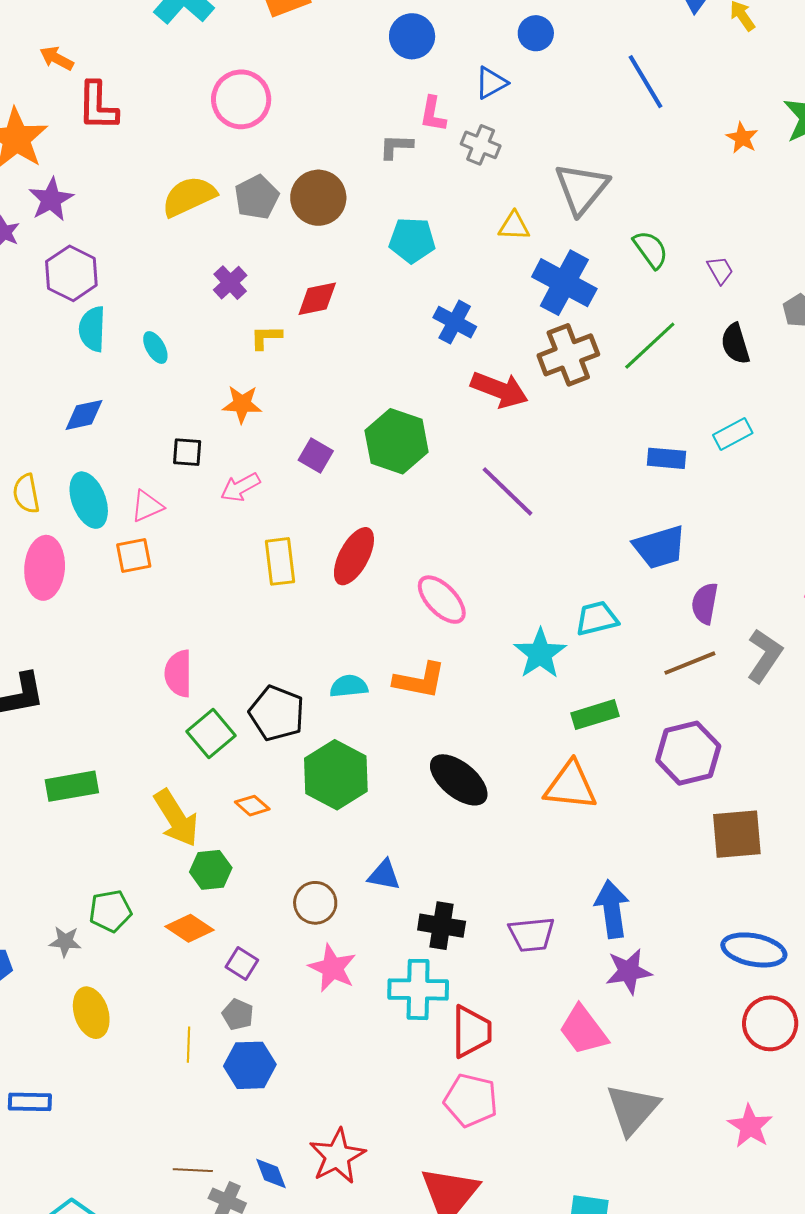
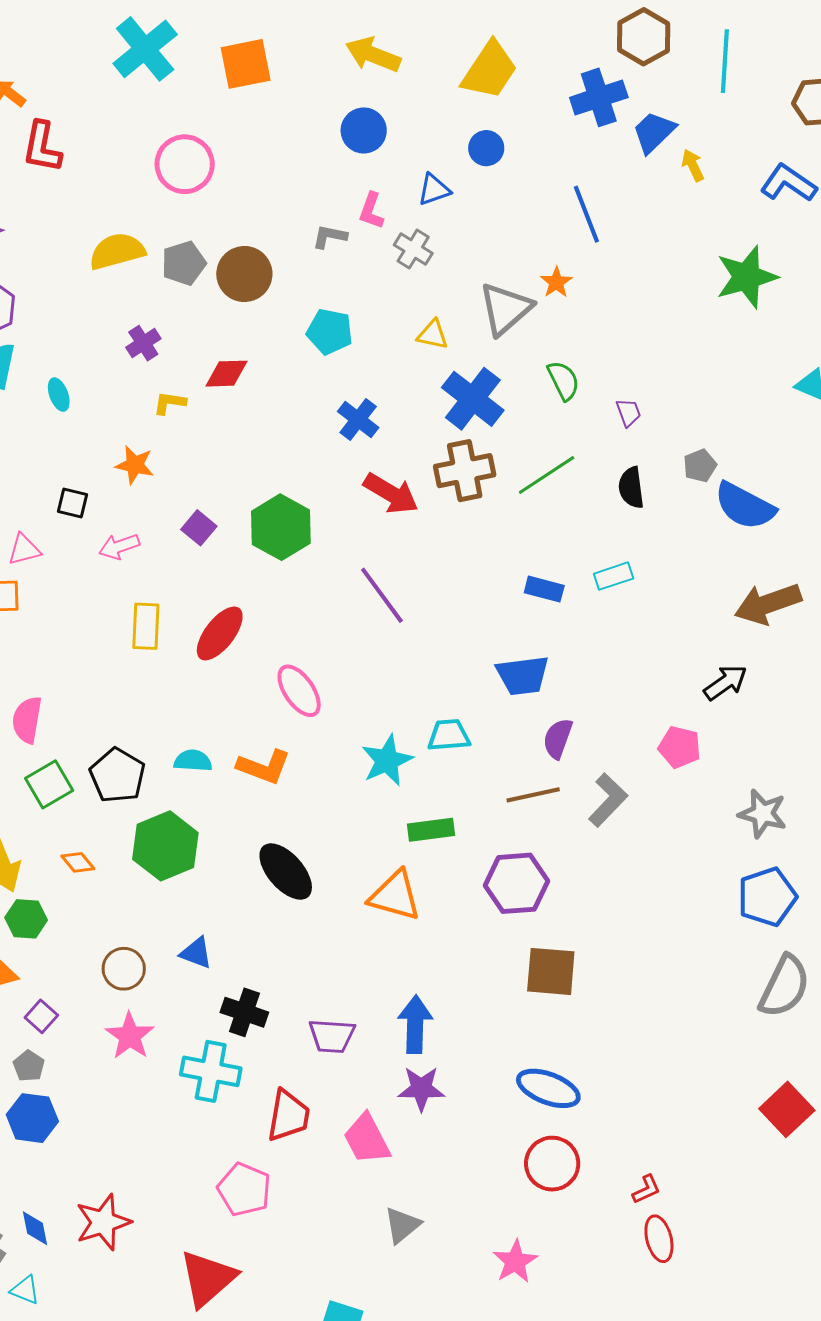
orange star: (742, 138) -> (556, 282), moved
red trapezoid: (471, 1032) -> (288, 1116), moved
gray triangle: (633, 1109) -> (402, 1225), size x0.7

